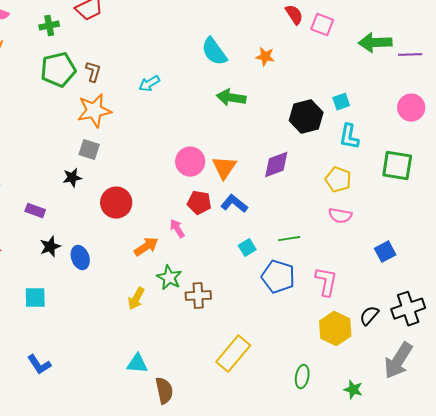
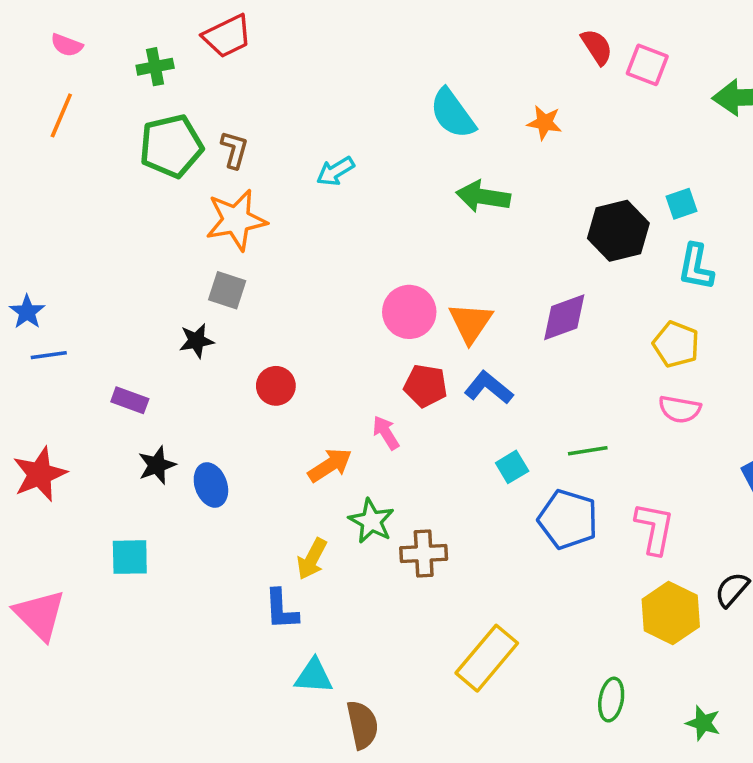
red circle: (116, 203) -> (276, 386), size x0.7
blue L-shape: (39, 365) -> (281, 609), moved, turned 30

